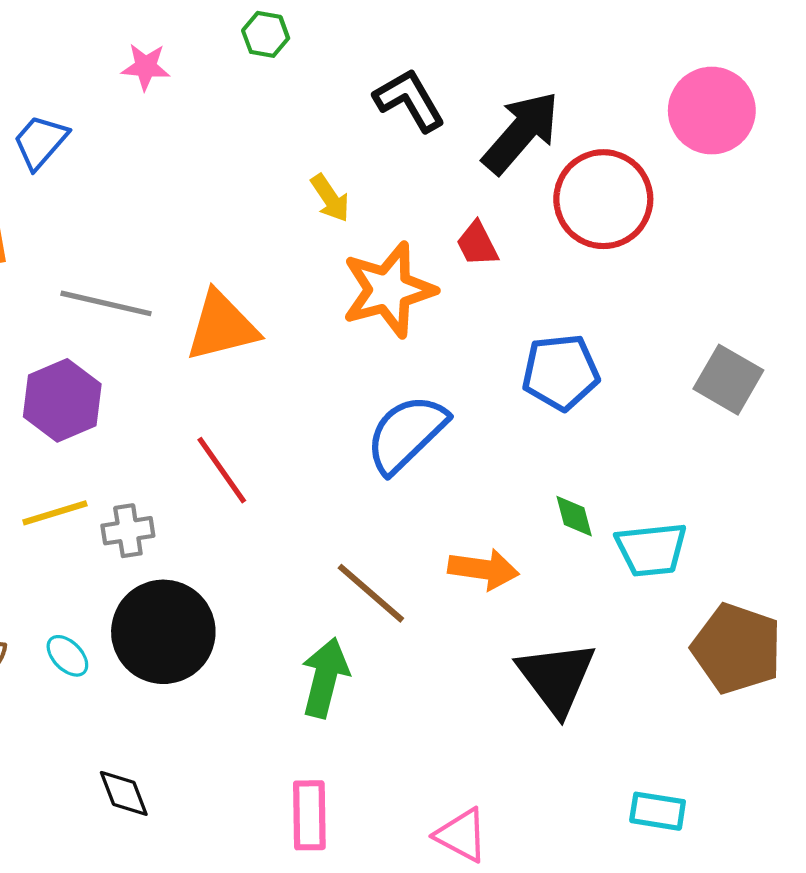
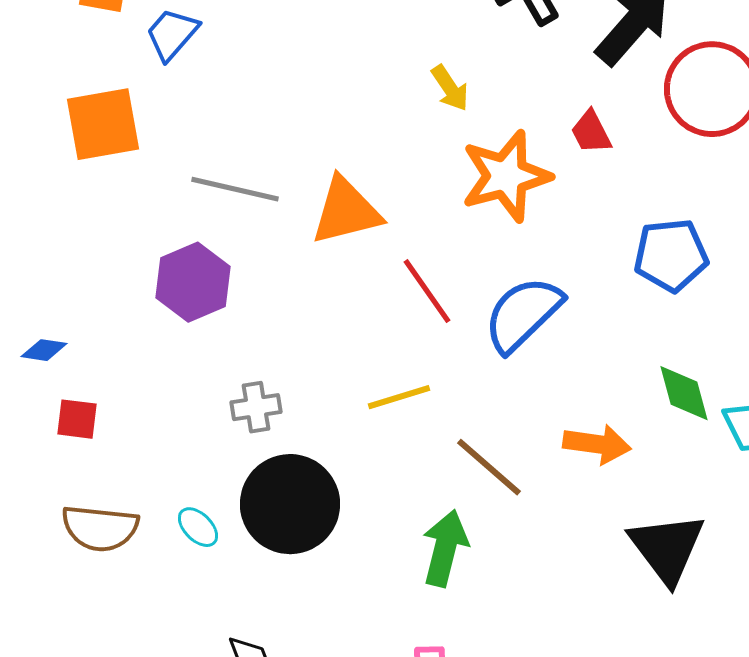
red line: (222, 470) -> (427, 291), moved
yellow line: (55, 513) -> (399, 397), moved
green diamond: (574, 516) -> (684, 393), size x1.4

